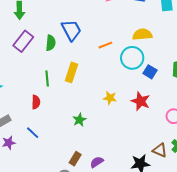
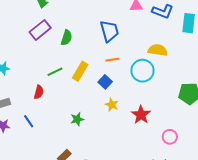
blue trapezoid: (71, 30) -> (109, 31), moved
orange line: (105, 45) -> (112, 60), moved
blue square: (150, 72) -> (105, 82), moved
green line: (47, 79) -> (55, 72), turned 56

